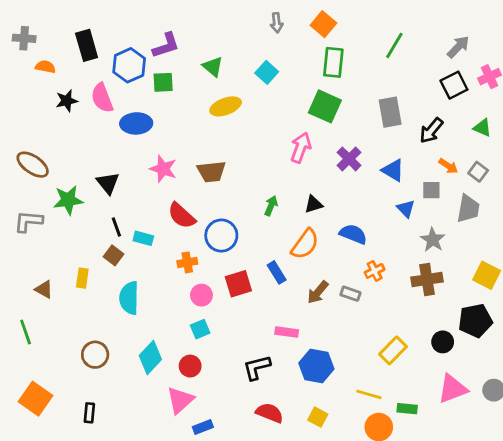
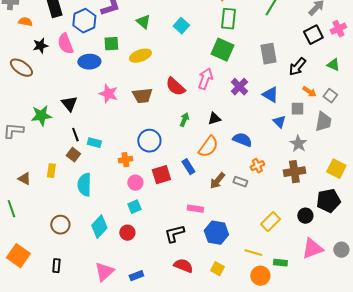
green square: (163, 82) -> (111, 44), moved
yellow ellipse: (226, 106) -> (140, 56), moved
brown ellipse: (33, 165) -> (21, 68), moved
red semicircle: (182, 216) -> (175, 87), moved
pink triangle: (180, 400) -> (104, 272), moved

